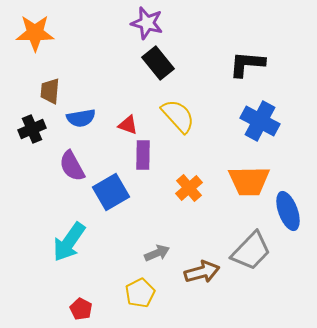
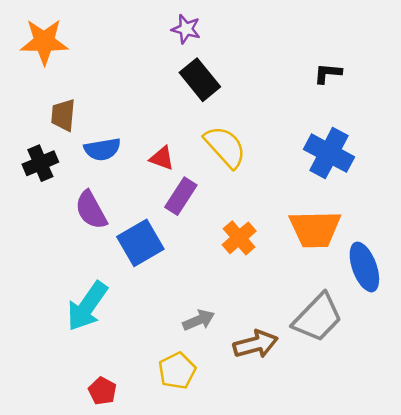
purple star: (147, 23) -> (186, 29), size x0.7
black L-shape: (247, 64) -> (328, 73), moved, size x0.6
purple rectangle: (143, 155) -> (181, 196), turned 32

